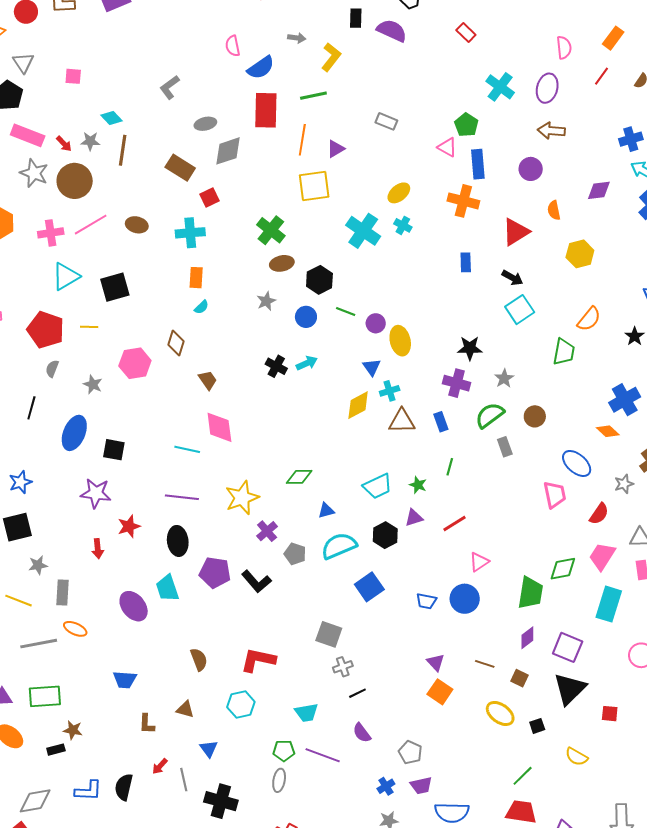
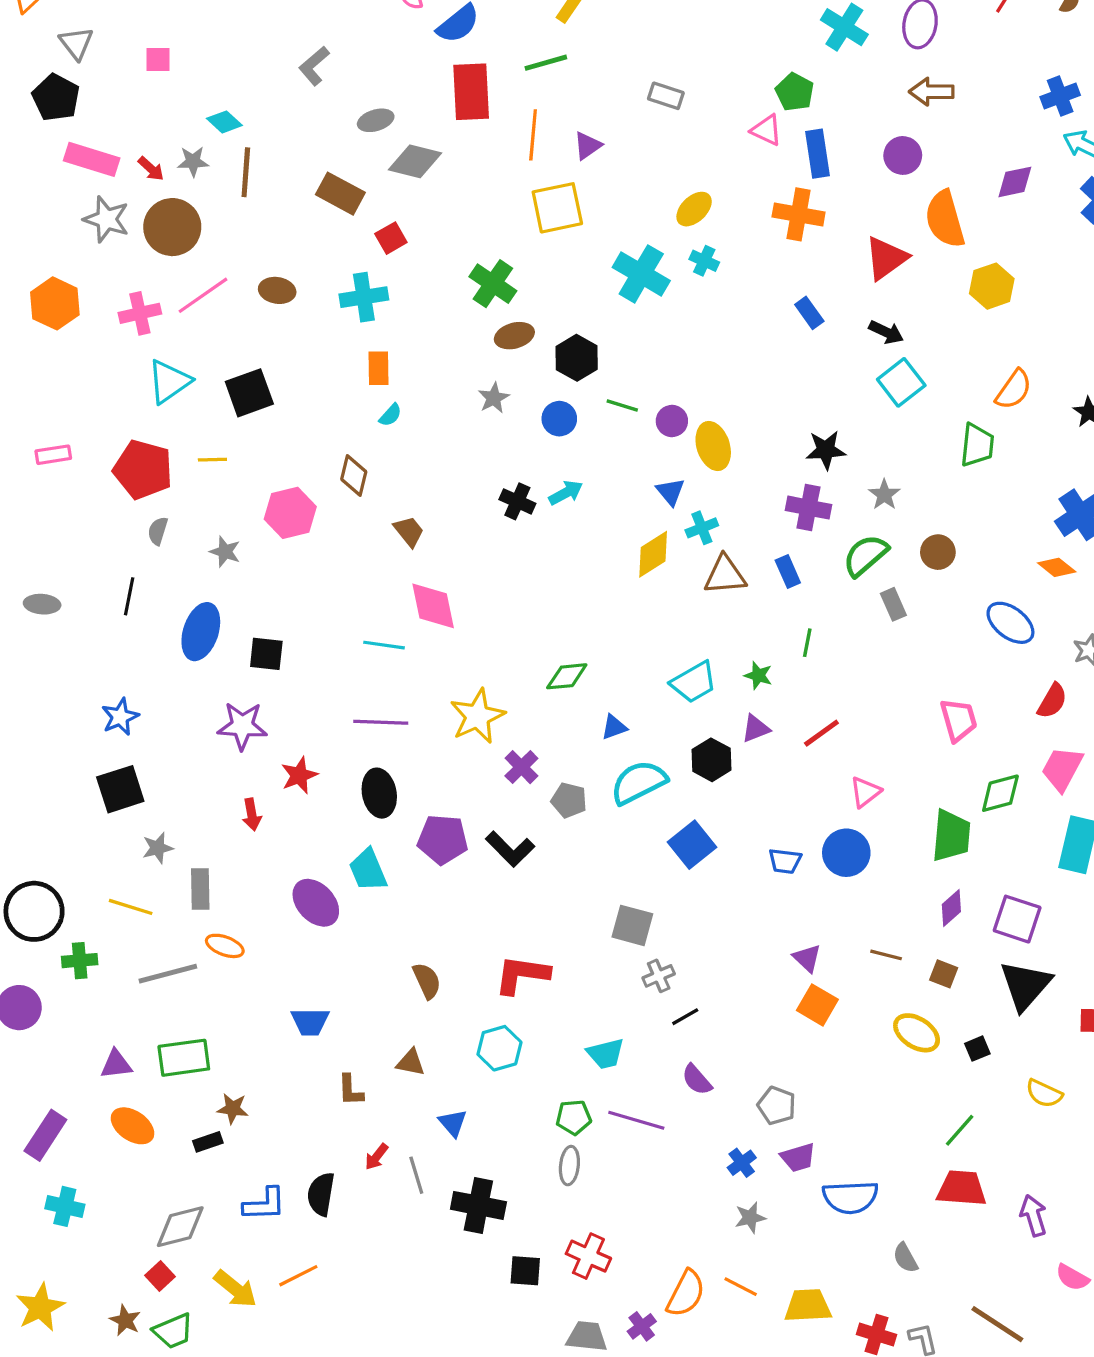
gray diamond: (228, 151) -> (415, 161), turned 36
orange semicircle: (554, 210) -> (945, 219), size x1.8
blue rectangle: (466, 262) -> (809, 313), turned -30
pink trapezoid: (555, 495) -> (959, 720), moved

